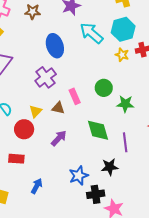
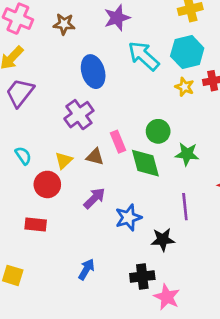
green diamond: (98, 130) -> (145, 163), moved
blue star: (79, 176) -> (128, 218), moved
blue arrow: (37, 186) -> (86, 269), moved

